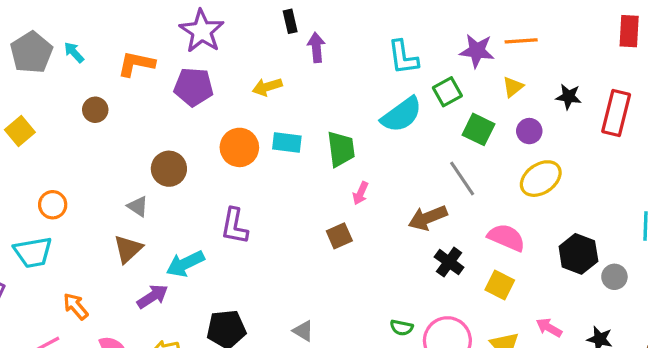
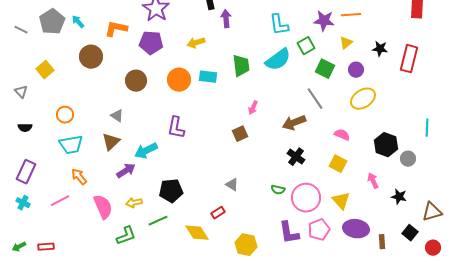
brown circle: (95, 110) -> (91, 57), size x1.5
green trapezoid: (341, 149) -> (241, 66), moved
brown circle: (169, 169) -> (136, 81), moved
pink semicircle: (506, 238) -> (342, 135), size x0.7
cyan trapezoid: (33, 252) -> (71, 145), moved
black cross: (449, 262) -> (296, 157), moved
pink arrow: (549, 328) -> (373, 181), moved, turned 35
gray triangle: (303, 331) -> (232, 185), moved

